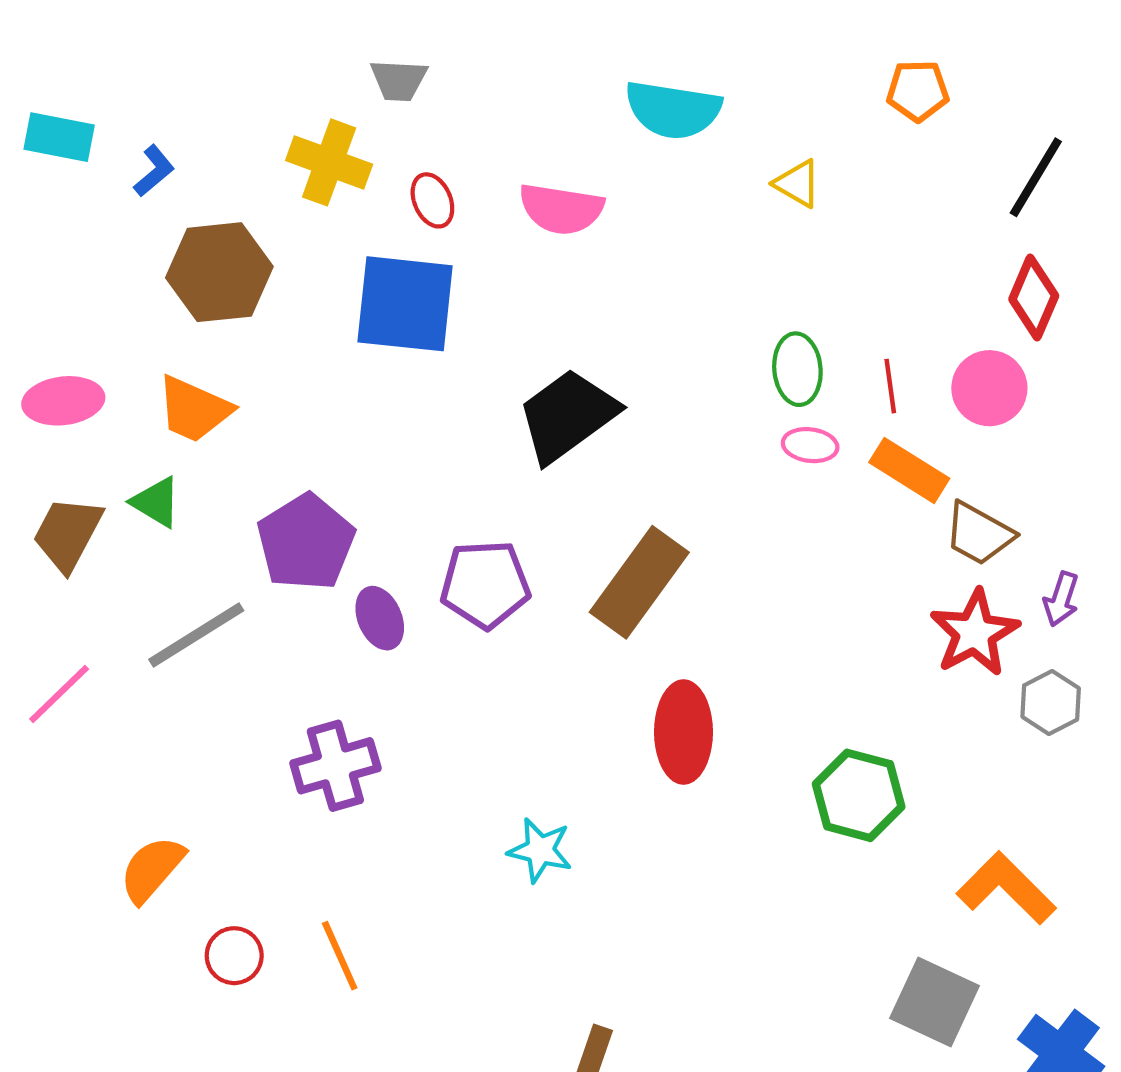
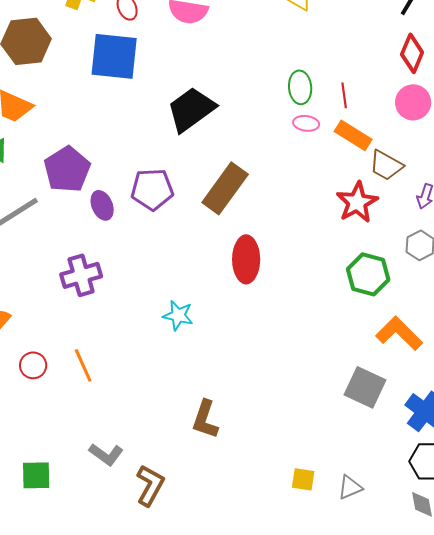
pink circle: (989, 388) -> (413, 102), moved
red star: (975, 633) -> (357, 202), moved
green hexagon: (859, 795) -> (368, 274), moved

